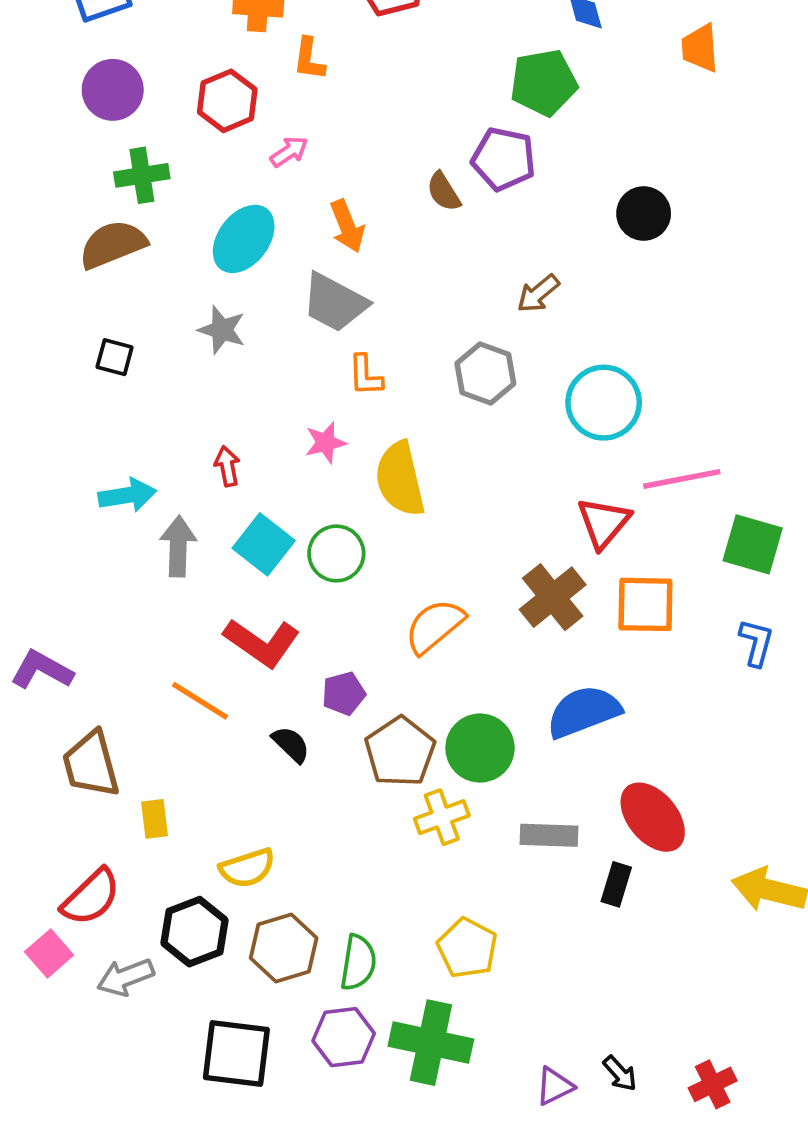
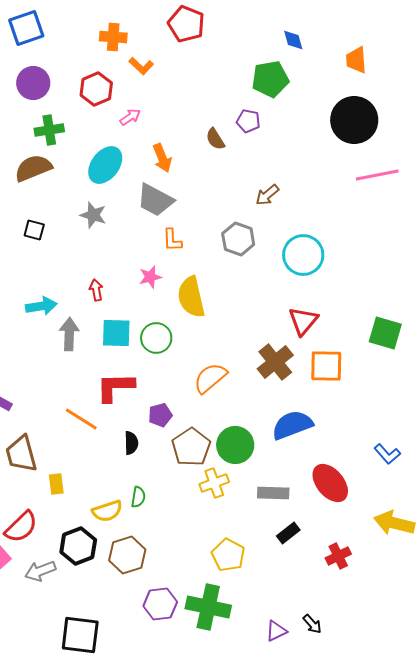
orange L-shape: (309, 59) -> (141, 66), turned -55
purple pentagon: (504, 159) -> (248, 121), size x0.7
black circle: (644, 213) -> (354, 120), moved, size x1.6
pink line: (682, 479) -> (377, 175), moved
cyan square: (264, 544) -> (116, 333), turned -36
red L-shape: (262, 643) -> (115, 387), turned 144
blue L-shape: (756, 643) -> (387, 454), moved, turned 124
black semicircle: (291, 744) -> (131, 443), turned 45
black rectangle: (616, 884) -> (288, 533), moved, turned 35
green semicircle: (358, 963) -> (138, 497), moved, size x0.7
black square: (236, 1053) -> (80, 635), moved
red cross: (713, 1084) -> (338, 556), moved

